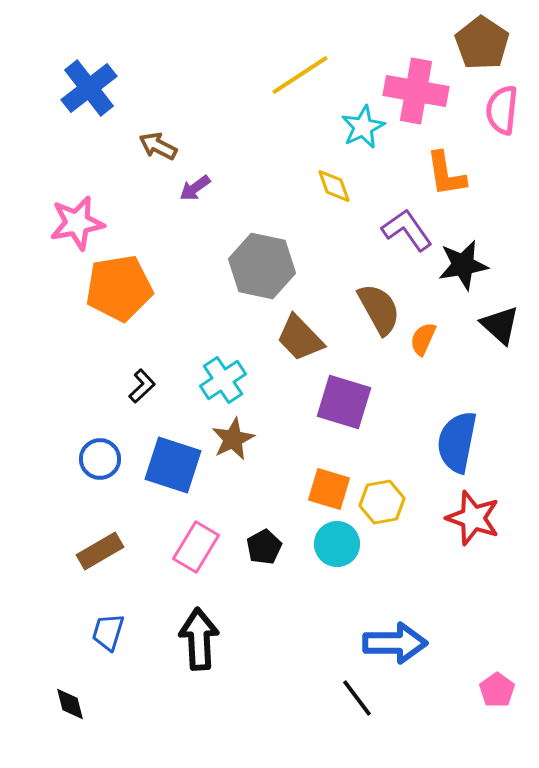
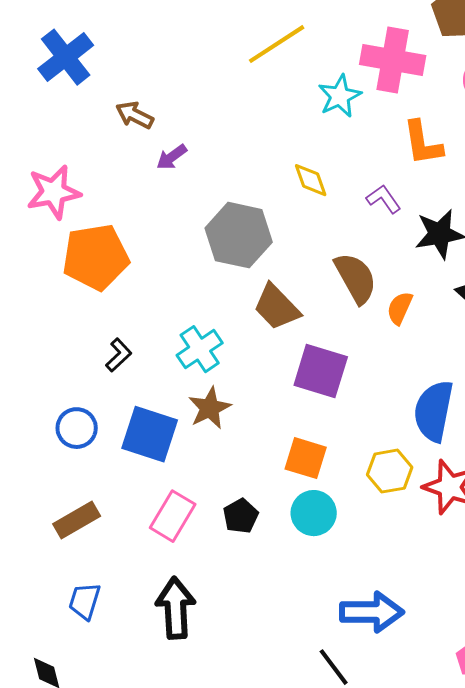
yellow diamond: (334, 186) -> (311, 180), moved
purple L-shape: (407, 230) -> (384, 199), size x0.7
yellow hexagon: (382, 502) -> (390, 471), moved

